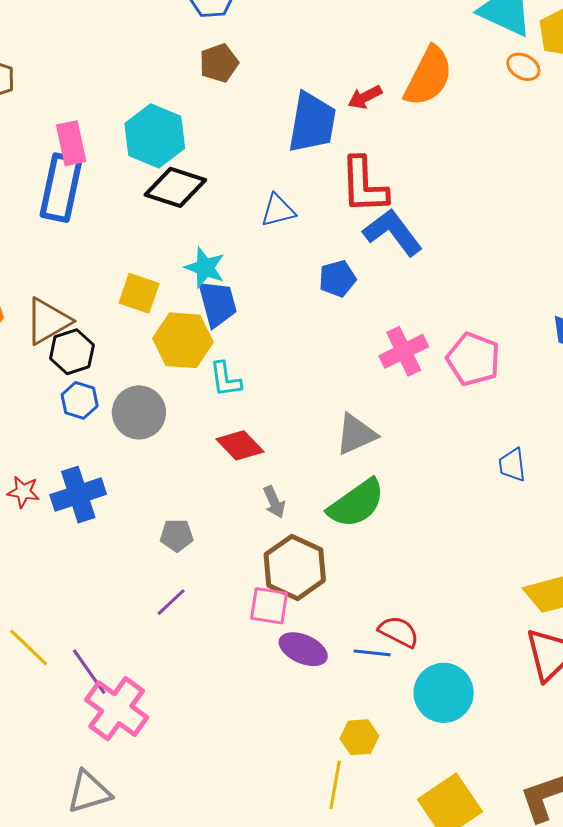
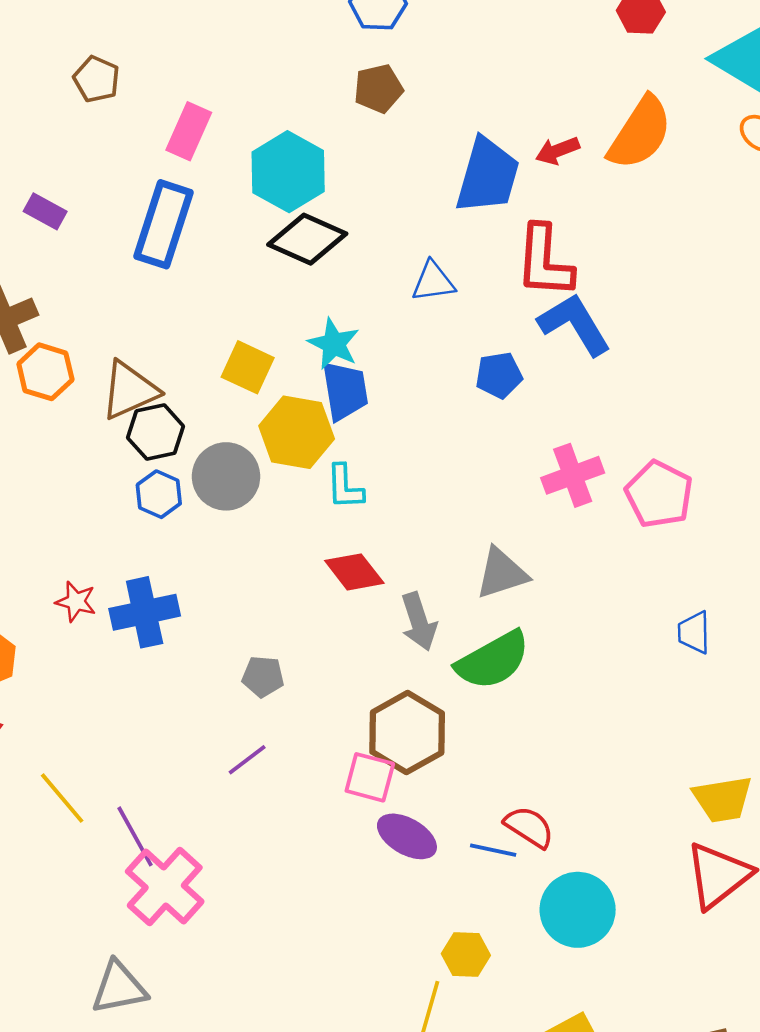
pink rectangle: (71, 143) -> (189, 131), moved, turned 30
gray circle: (139, 412) -> (226, 476), moved
gray arrow: (274, 502) -> (419, 622), moved, size x1.4

